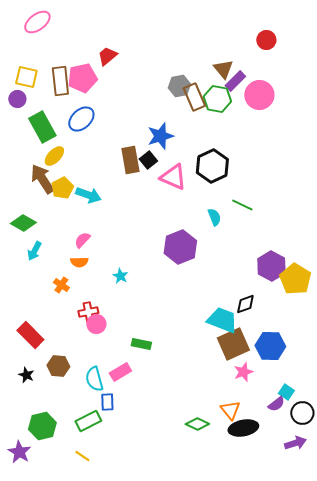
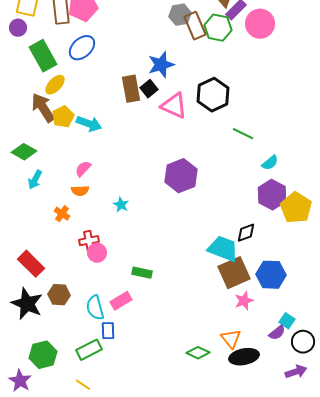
cyan semicircle: (214, 217) -> (270, 163), moved, turned 72
black star: (26, 375) -> (27, 304), size x2.0

